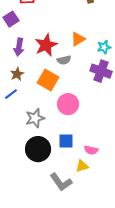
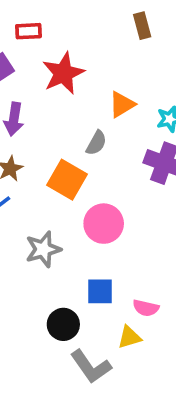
red star: (46, 45) -> (63, 73), moved
gray semicircle: (64, 60) -> (96, 143), turned -48
black circle: (38, 149) -> (63, 324), moved, size x0.7

